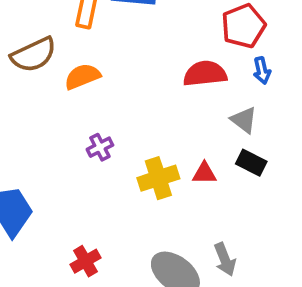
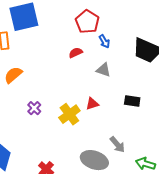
red semicircle: (205, 74) -> (76, 53), size x0.6
black rectangle: (251, 163) -> (132, 101), moved

